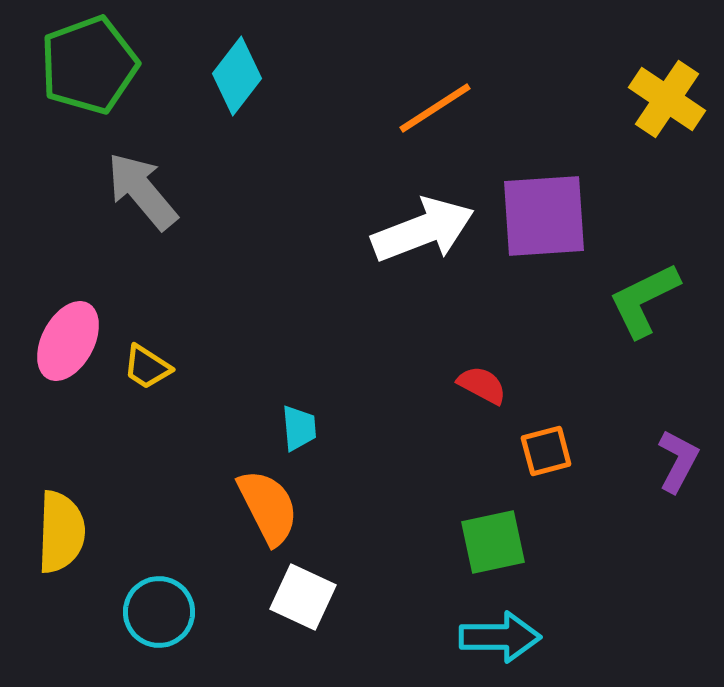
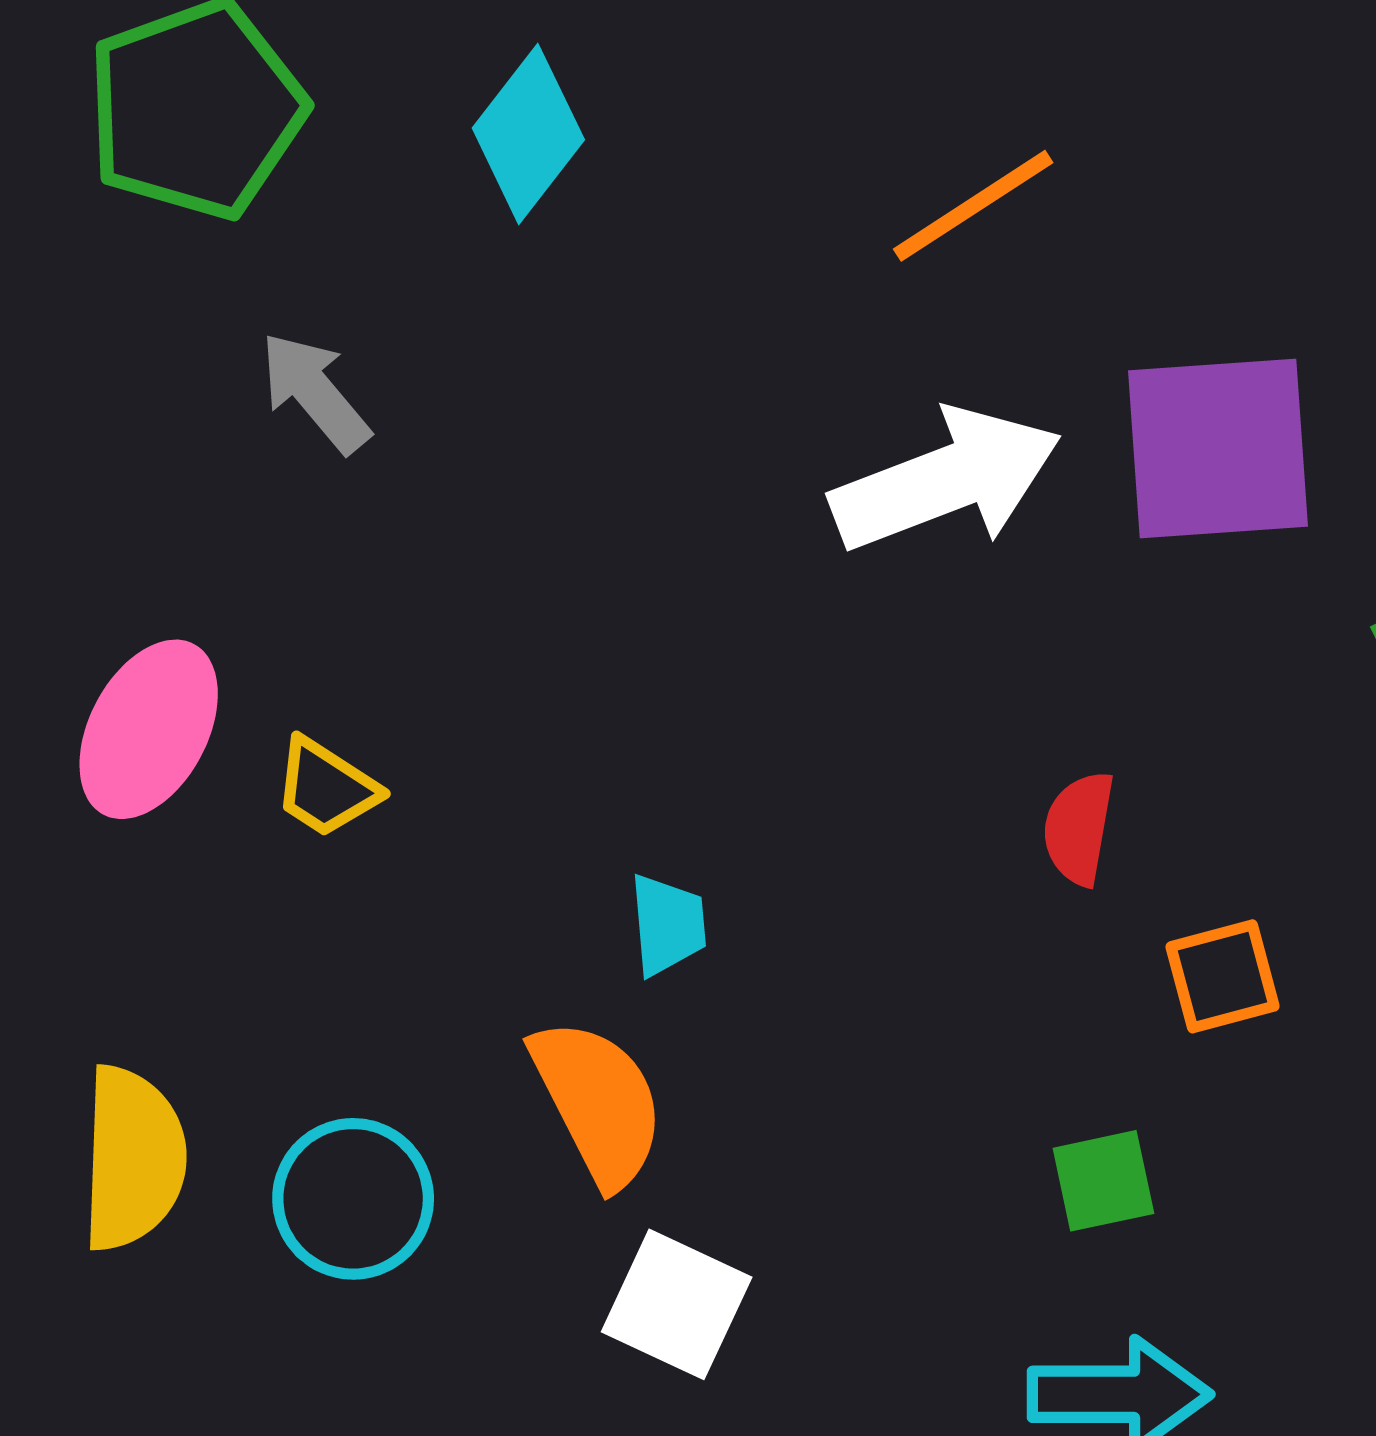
gray arrow: (142, 191) -> (315, 392), size x0.7
red semicircle: (482, 385) -> (1079, 828), turned -108
green square: (493, 542) -> (1103, 1181), size x0.7
cyan circle: (159, 612) -> (353, 1199), moved

